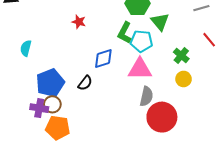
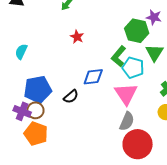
pink triangle: (140, 69) -> (126, 94), turned 45

